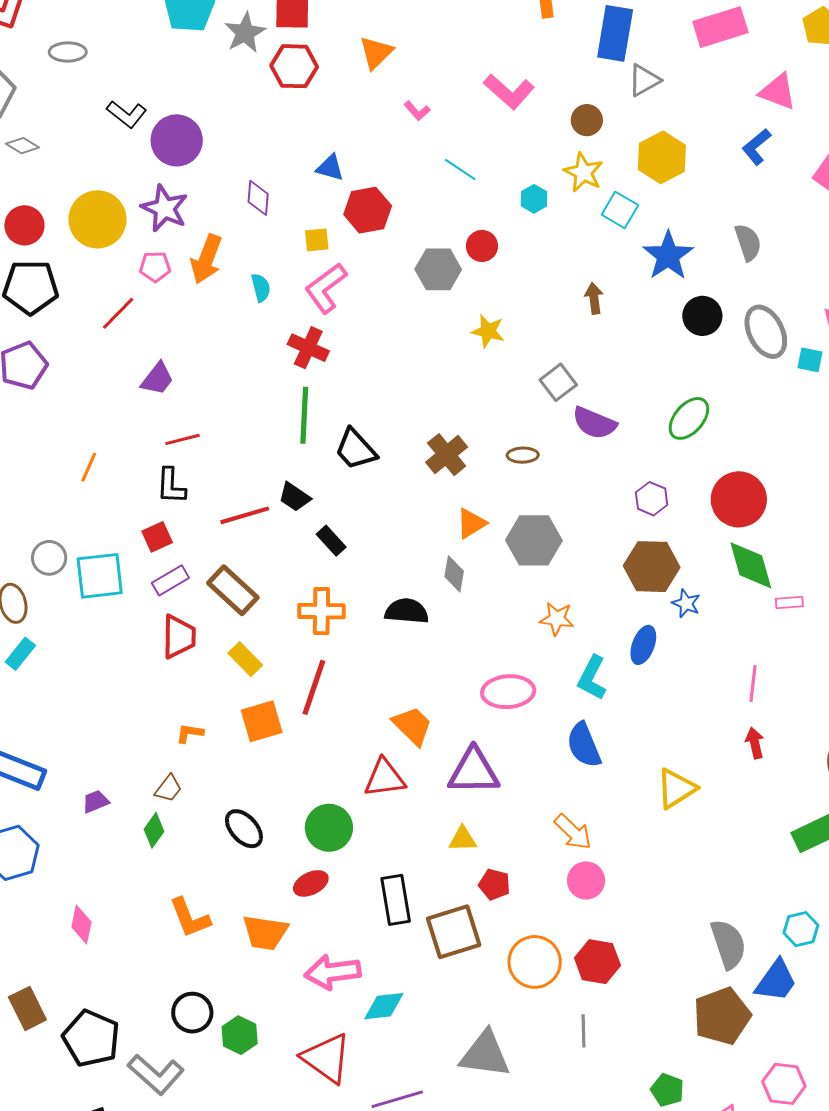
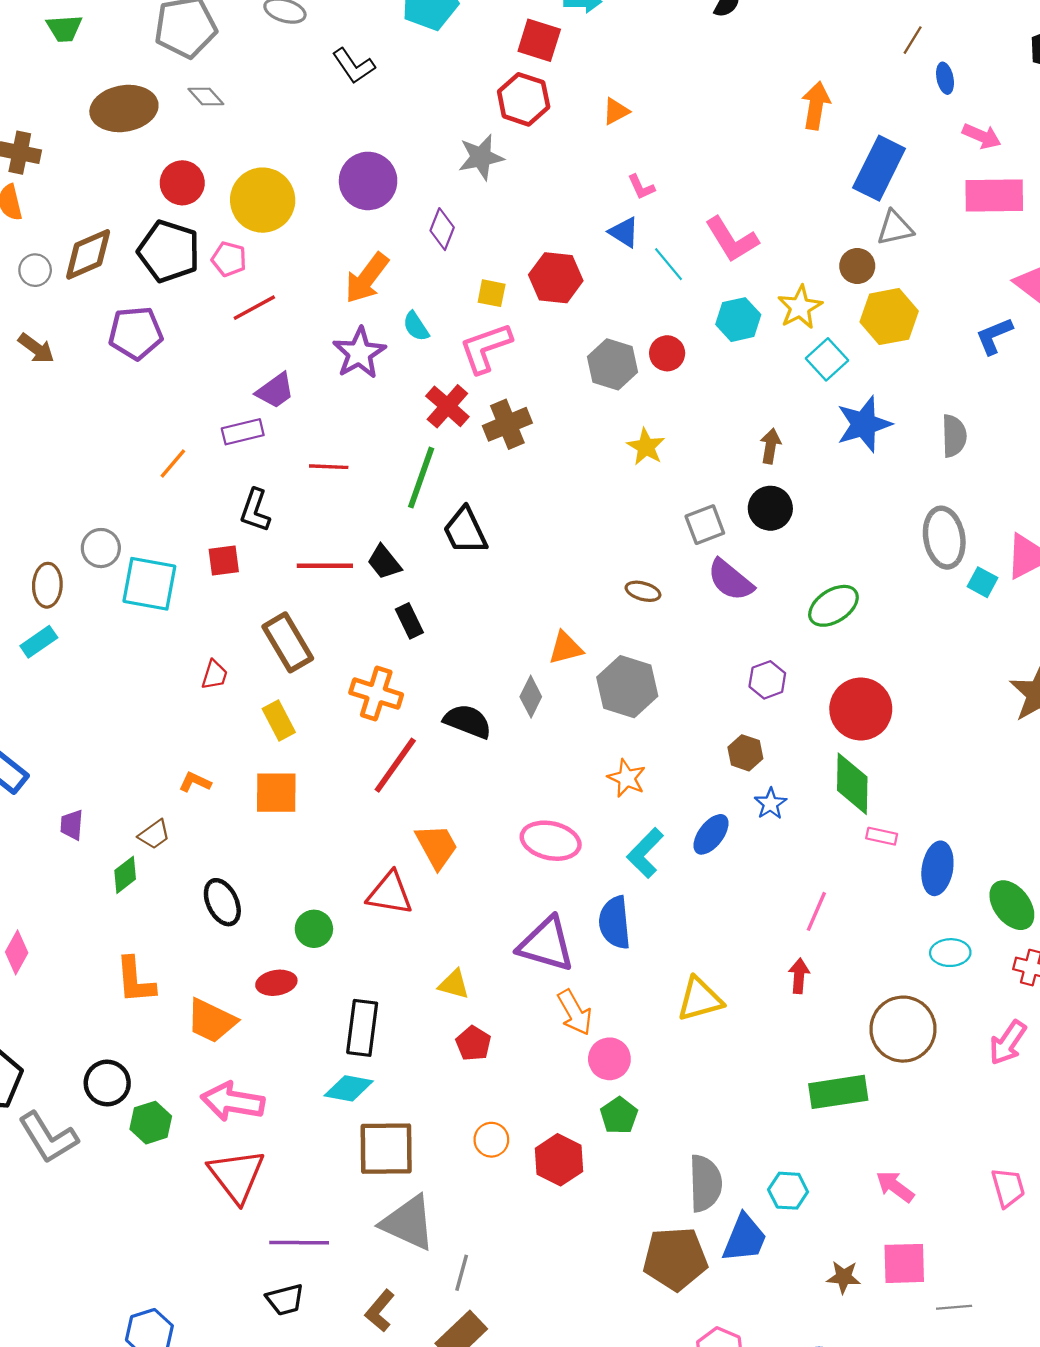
gray star: (245, 33) -> (481, 157), moved
orange triangle: (376, 53) -> (616, 111), size x0.7
pink L-shape: (509, 91) -> (732, 239), moved
black L-shape: (127, 114) -> (354, 66), moved
brown circle: (587, 120) -> (857, 266), moved
purple circle: (177, 140) -> (368, 181), moved
blue triangle: (330, 168) -> (624, 232), moved
cyan hexagon: (534, 199) -> (738, 320), size x1.4
purple star: (165, 208) -> (359, 353), moved
pink pentagon: (155, 267) -> (229, 259), moved
cyan semicircle: (261, 288) -> (416, 326), turned 144
black circle: (702, 316) -> (770, 508), moved
red line: (183, 439) -> (329, 467), moved
brown cross: (447, 455) -> (507, 424), moved
brown hexagon: (652, 567) -> (745, 753), size x0.6
purple rectangle: (170, 580) -> (243, 432), moved
red trapezoid: (179, 637) -> (215, 675), size x0.6
red line: (314, 687) -> (395, 765), moved
purple triangle: (474, 771) -> (546, 944), moved
purple trapezoid: (96, 802) -> (72, 825), turned -80
green circle: (329, 828) -> (314, 929), size x0.7
pink circle: (586, 880) -> (609, 1059), moved
brown square: (454, 932) -> (386, 1149), moved
orange circle: (535, 962) -> (491, 1140), size x0.6
pink arrow: (333, 972) -> (233, 1102), moved
blue trapezoid: (776, 981) -> (745, 1238), turned -30
cyan diamond: (384, 1006) -> (349, 1088), moved
gray line: (584, 1031) -> (462, 1273), moved
green pentagon: (667, 1090) -> (619, 1116), moved

